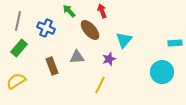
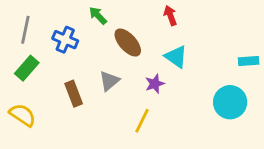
red arrow: (102, 11) -> (170, 16), moved
cyan triangle: (124, 40) -> (176, 57), turned -36
gray triangle: (77, 57) -> (109, 81), turned -35
yellow semicircle: (16, 81) -> (23, 115), turned 66

